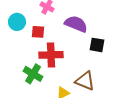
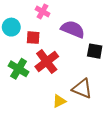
red cross: (51, 55) -> (47, 62), turned -35
green cross: (33, 74) -> (19, 69), moved

